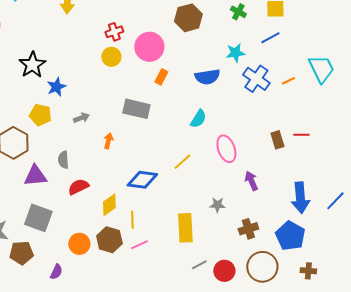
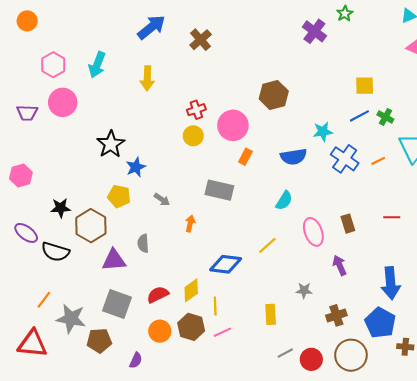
green cross: (238, 12) -> (385, 117), moved
gray arrow: (81, 118) -> (162, 200), turned 56
brown rectangle: (277, 140) -> (348, 224), moved
red semicircle: (78, 187) -> (158, 295), moved
yellow rectangle: (185, 228) -> (271, 314), size x0.7
brown cross: (308, 271) -> (405, 347), moved

